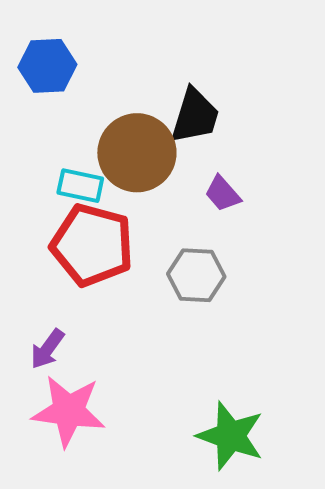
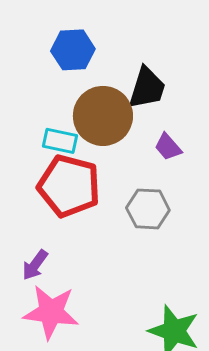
blue hexagon: (47, 66) -> (73, 50), moved

